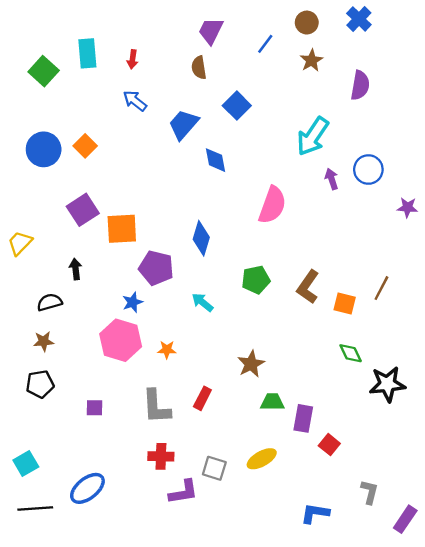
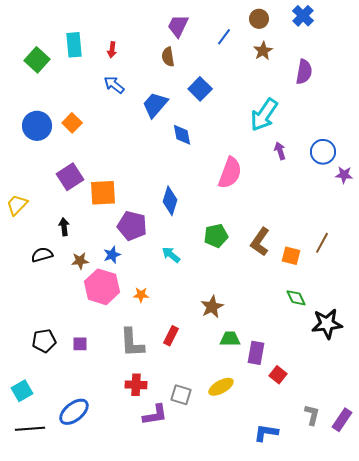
blue circle: (368, 170) -> (323, 152), moved
brown star: (44, 341) -> (80, 261), moved
black pentagon: (40, 384) -> (44, 341), moved
purple rectangle: (405, 519) -> (342, 420), moved

